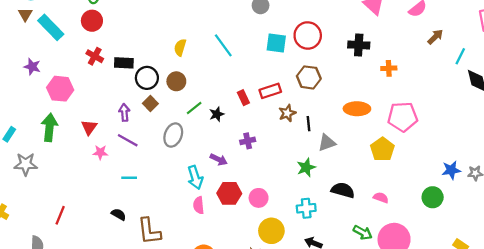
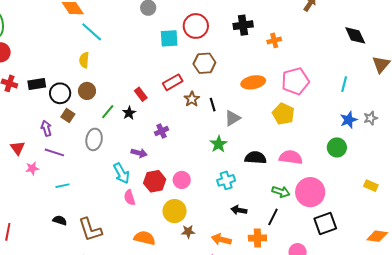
cyan line: (223, 45) -> (92, 32), moved
cyan line: (460, 56) -> (344, 84), moved
red rectangle: (243, 98) -> (141, 94), moved
pink semicircle: (381, 198) -> (291, 157), size x1.6
yellow circle: (271, 231) -> (175, 211), moved

